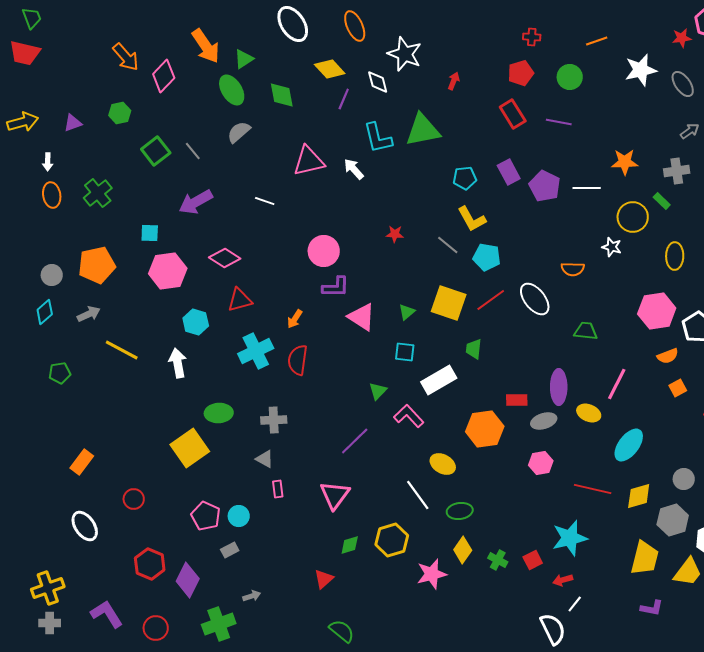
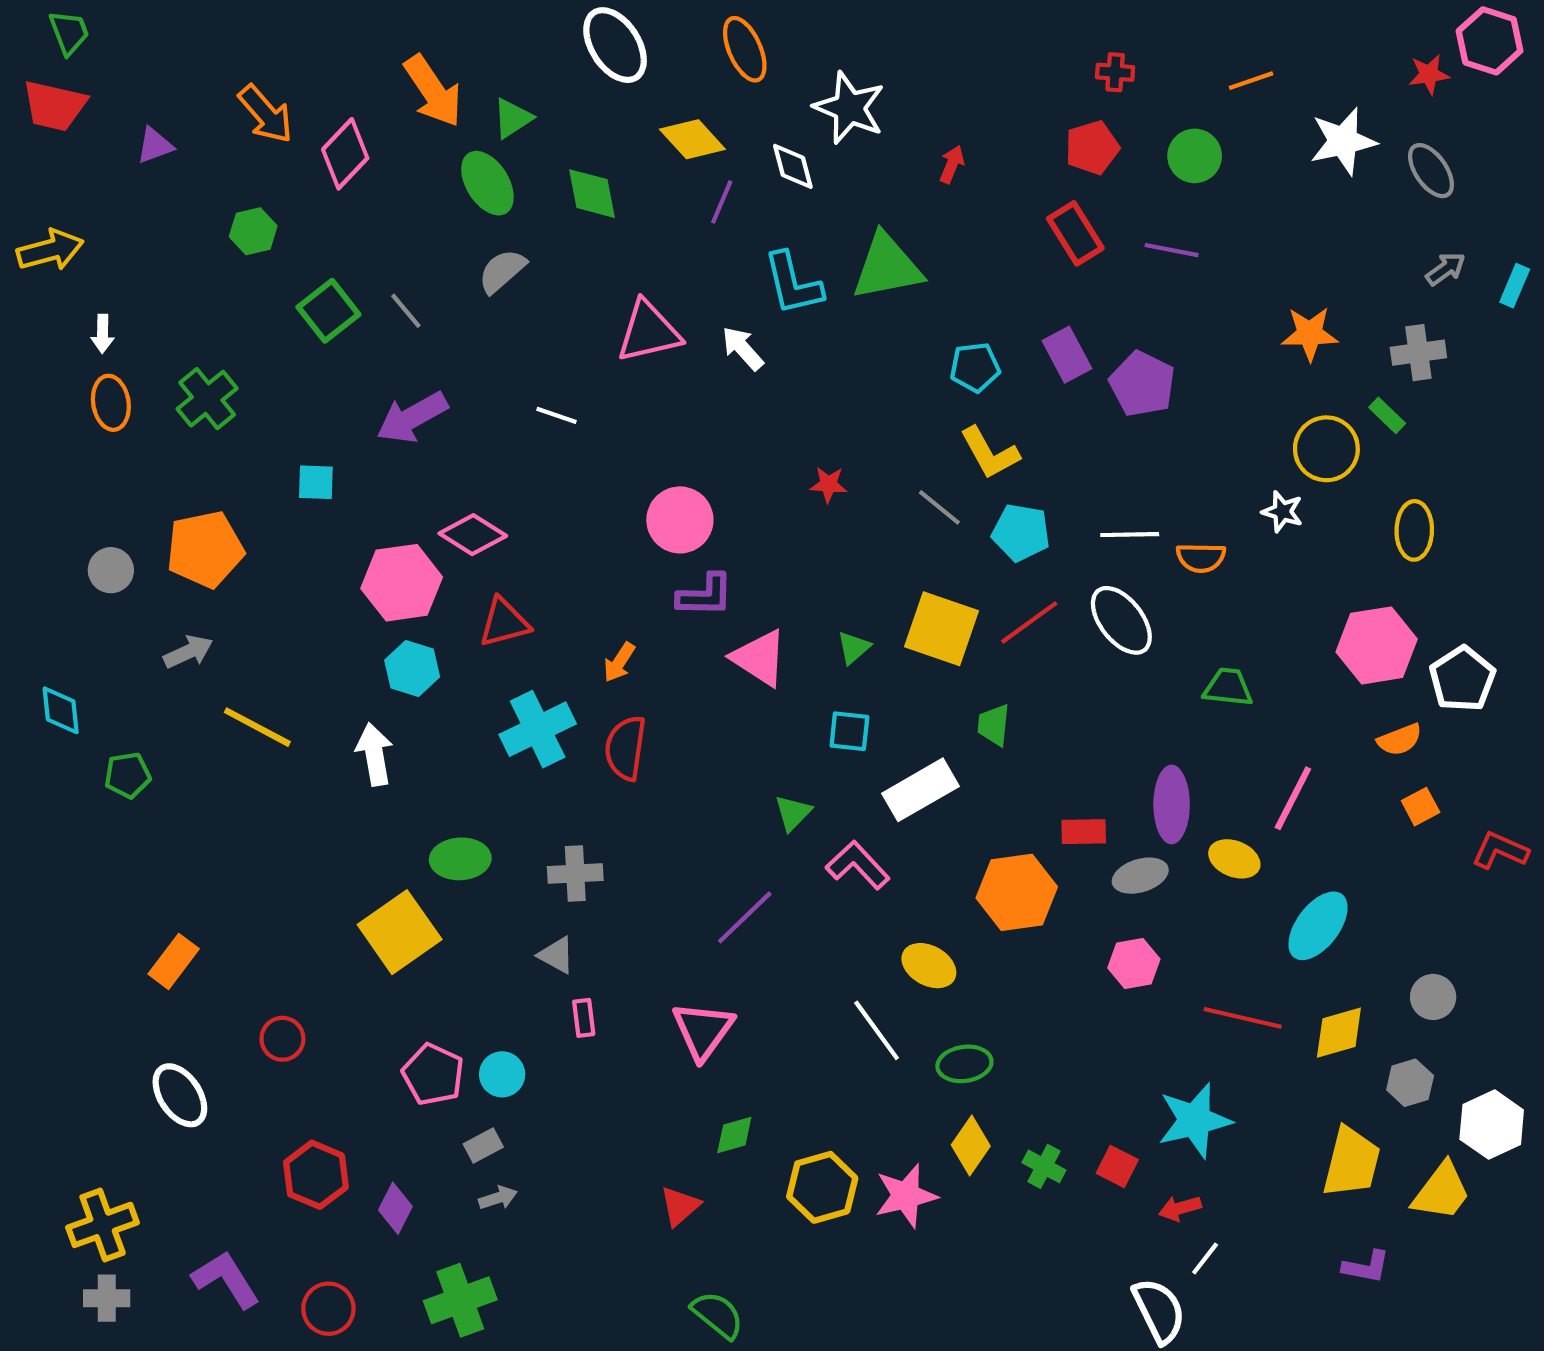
purple triangle: (73, 123) -> (155, 145), moved
white line: (587, 188) -> (1130, 535), moved
pink hexagon: (168, 271) -> (402, 583), moved
cyan diamond: (45, 312) -> (61, 710), moved, turned -55
gray hexagon: (673, 520) -> (1410, 1083), size x0.7
yellow hexagon: (392, 540) -> (822, 1187), moved
red square: (533, 560) -> (1117, 1166), turned -36
purple diamond: (188, 580) -> (395, 1208), size x0.7
gray arrow: (252, 596) -> (498, 1198), moved

